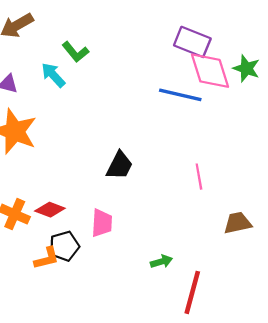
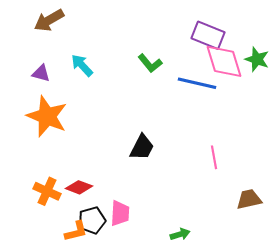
green L-shape: (75, 52) -> (150, 63), moved
pink trapezoid: (102, 223) -> (120, 213), moved

